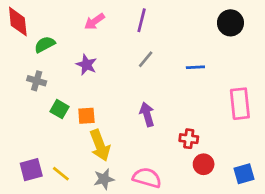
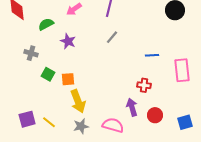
green semicircle: (45, 44) -> (46, 24), moved
blue line: (195, 67) -> (152, 55), moved
purple arrow: (147, 114) -> (132, 107), moved
red cross: (189, 139) -> (144, 85), moved

